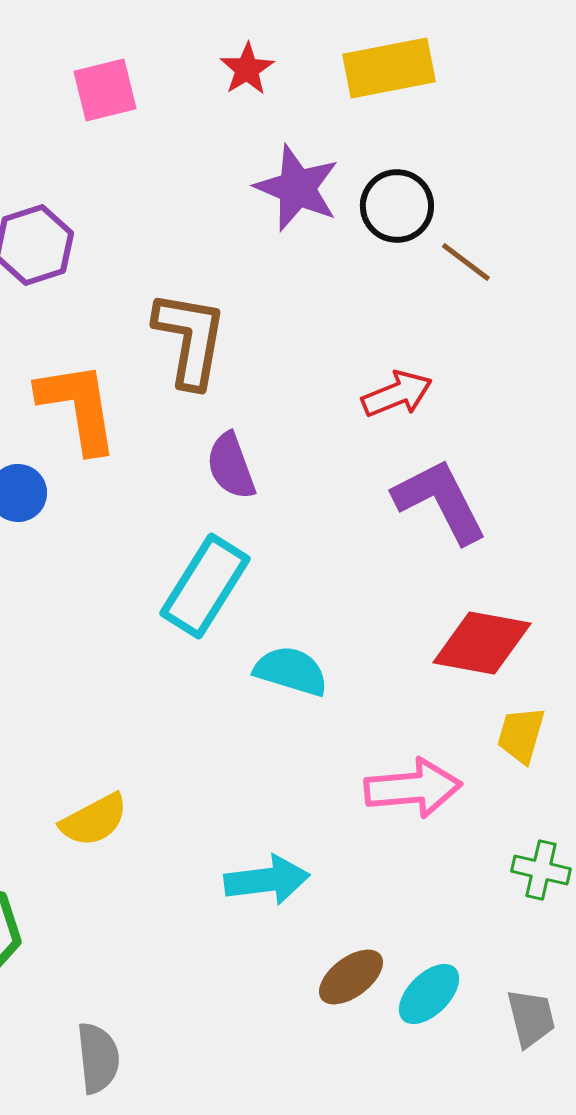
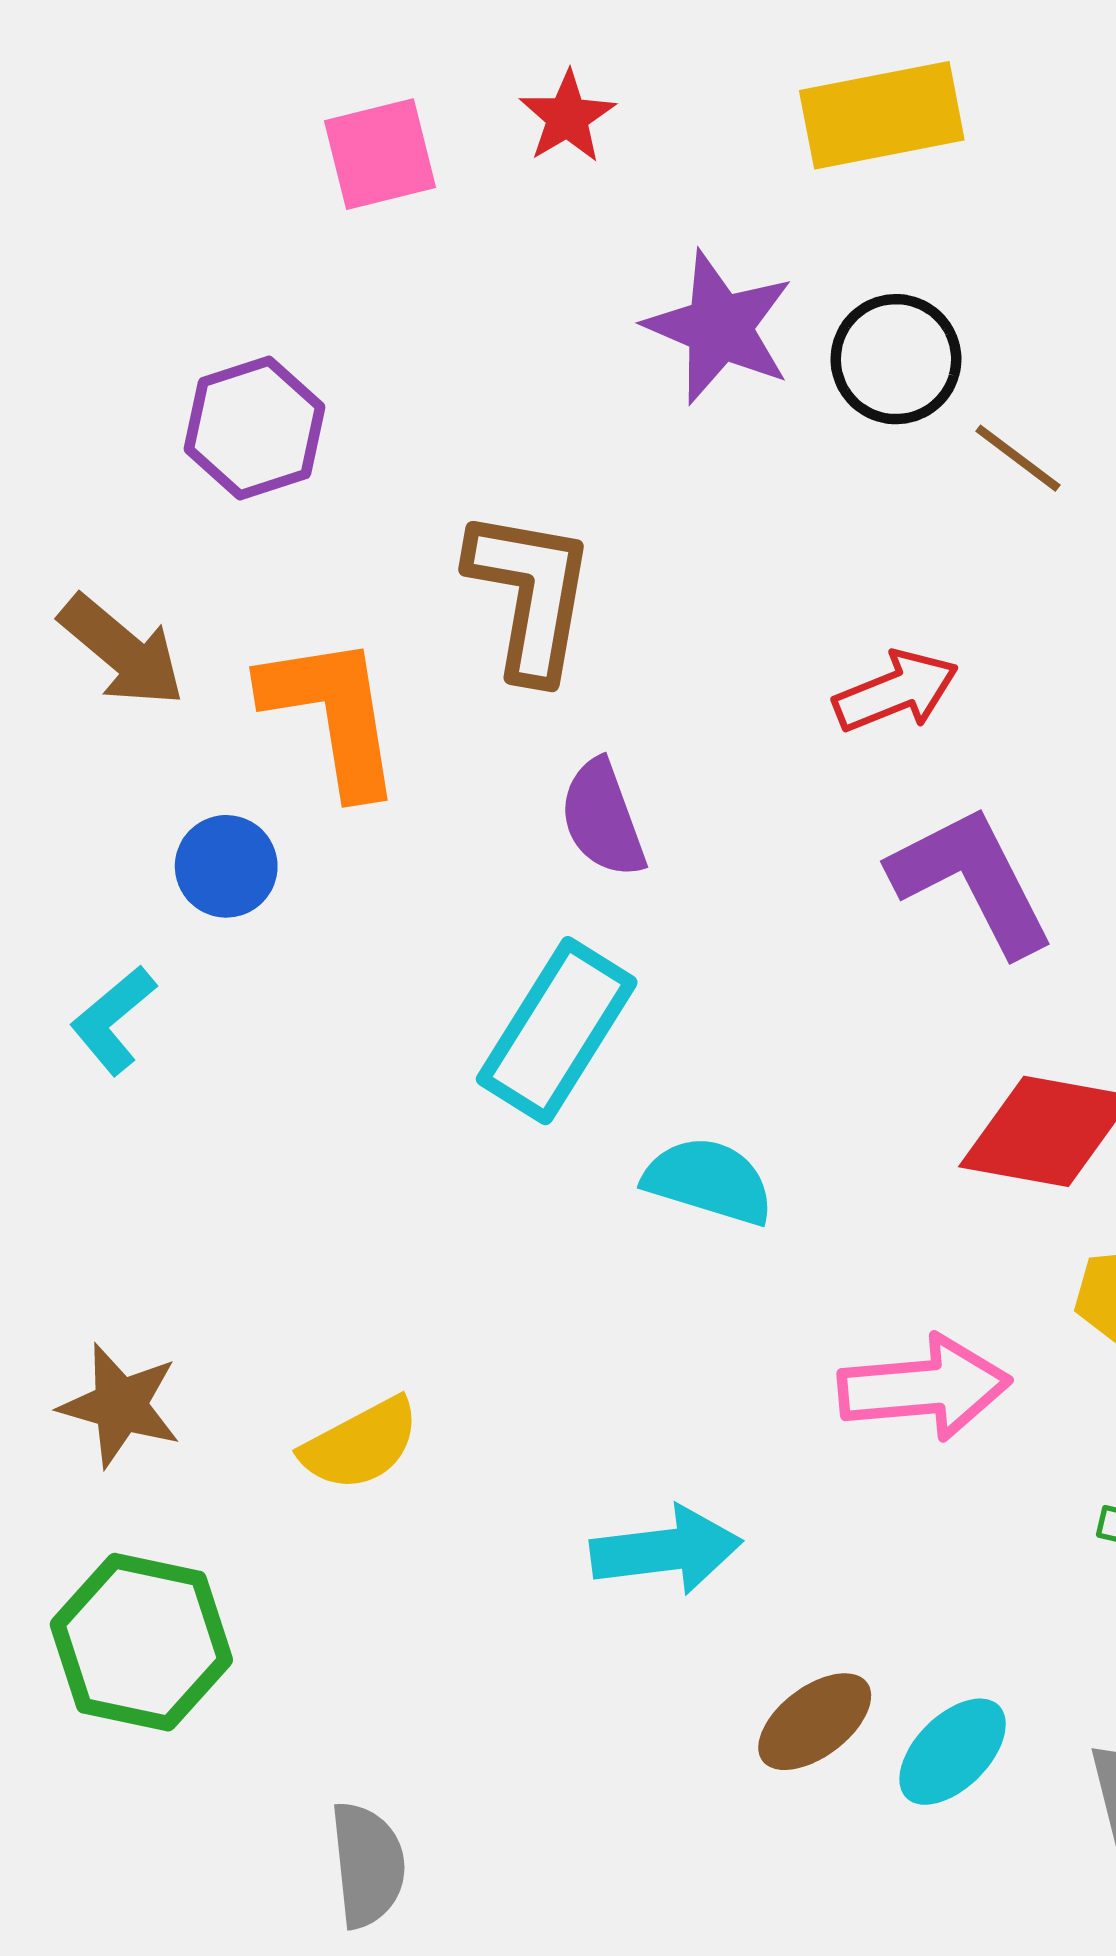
red star: (247, 69) -> (567, 117), moved

